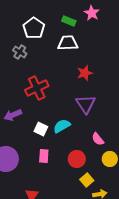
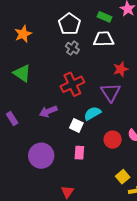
gray cross: (20, 52) -> (72, 48), moved
purple triangle: (86, 104) -> (111, 92), moved
cyan semicircle: (62, 126) -> (92, 113), moved
red circle: (77, 159) -> (113, 140), moved

